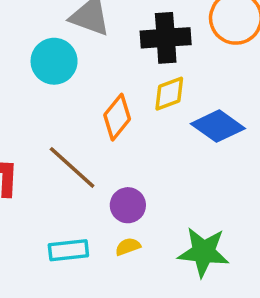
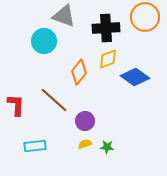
cyan rectangle: (68, 250) -> (35, 146), moved
green star: (203, 252) -> (107, 147), moved, size x0.5

